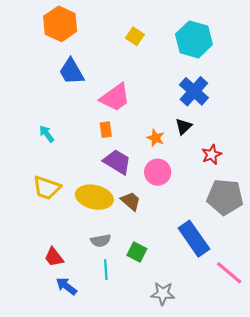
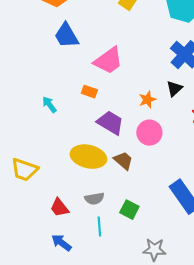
orange rectangle: (106, 130) -> (89, 92), moved, turned -63
cyan arrow: (47, 134) -> (49, 105), moved
orange star: (156, 138) -> (147, 100), turned 30
yellow trapezoid: (47, 188) -> (24, 170), moved
red trapezoid: (54, 257) -> (59, 208), moved

